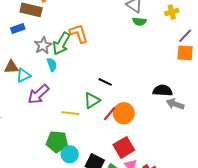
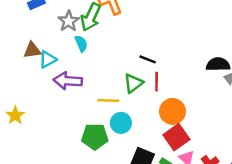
purple arrow: (38, 94) -> (68, 81), turned 50
orange circle: (124, 113) -> (172, 111), moved
red line: (110, 114) -> (157, 82), moved, turned -35
cyan circle: (70, 154) -> (121, 123), moved

